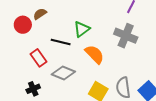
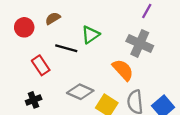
brown semicircle: (40, 14) -> (53, 18), moved
orange semicircle: (95, 54) -> (123, 70), moved
gray diamond: (63, 73) -> (80, 92), moved

